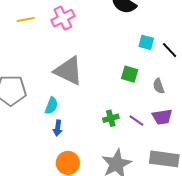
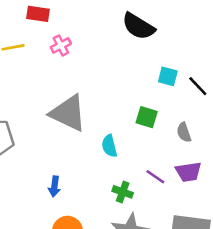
pink cross: (63, 18) -> (61, 45), size x0.7
cyan semicircle: (51, 106) -> (109, 146), moved, turned 144
green cross: (111, 118) -> (123, 192), moved, turned 35

